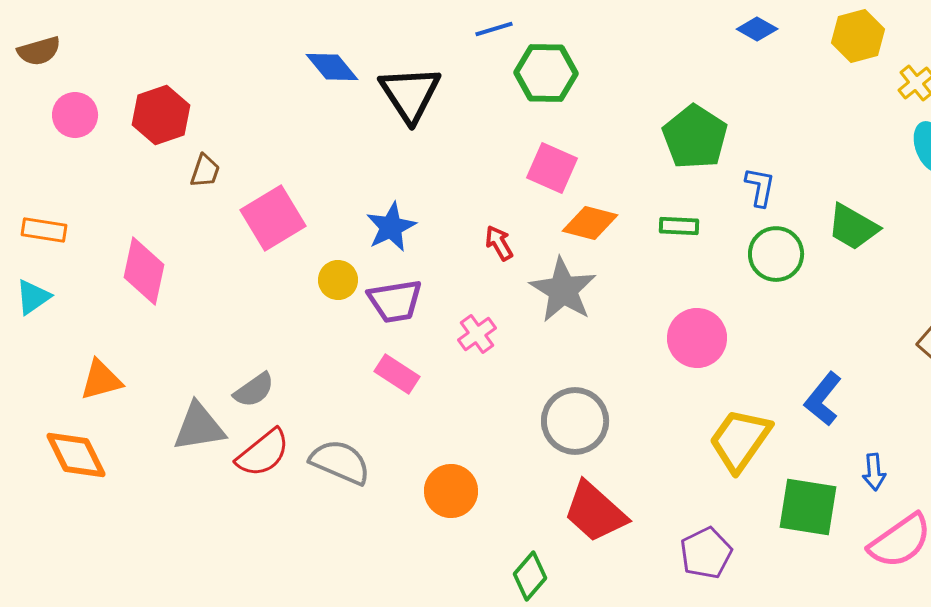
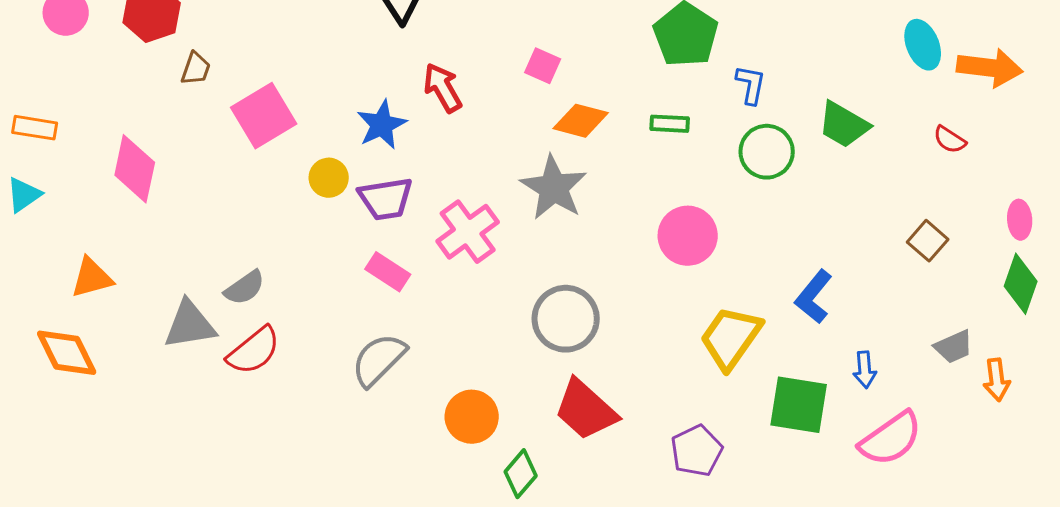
pink square: (552, 168) -> (543, 66), size x0.7
red arrow: (499, 243) -> (443, 88), moved, size x1.4
pink cross: (477, 334) -> (468, 232), size x1.6
gray semicircle: (340, 462) -> (379, 360), moved, turned -68
orange circle: (451, 491) -> (472, 417), moved

